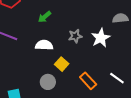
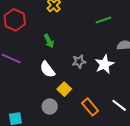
green arrow: (45, 17) -> (49, 41), turned -80
white semicircle: (44, 45) -> (47, 69), turned -132

